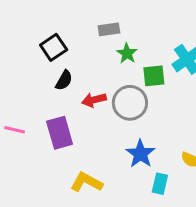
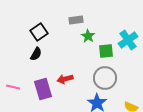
black semicircle: (64, 80) -> (36, 54), moved
red arrow: (94, 100) -> (65, 79), moved
gray circle: (130, 103) -> (105, 78), moved

